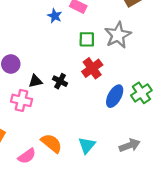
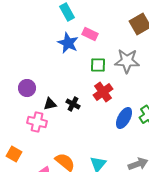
blue star: (55, 16) -> (68, 43), size x1.5
gray star: (118, 35) -> (127, 61), turned 30

